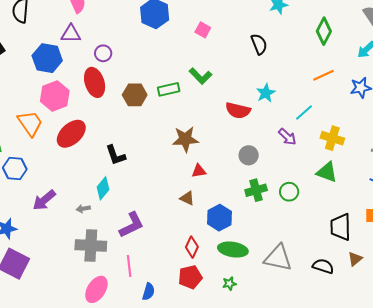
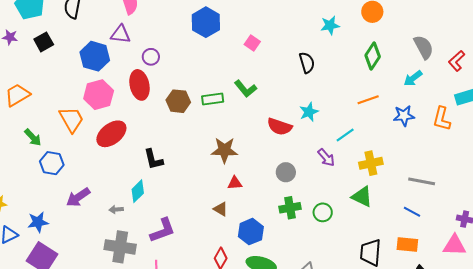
yellow cross: (332, 138) -> (371, 163), turned -35

